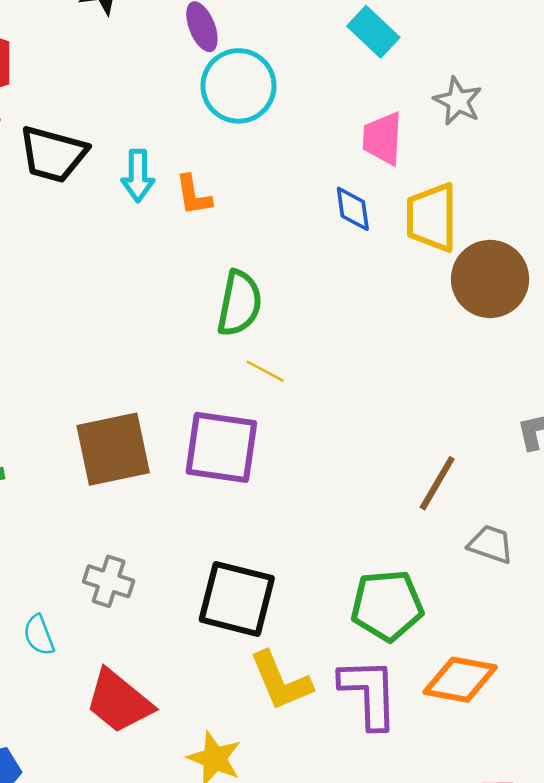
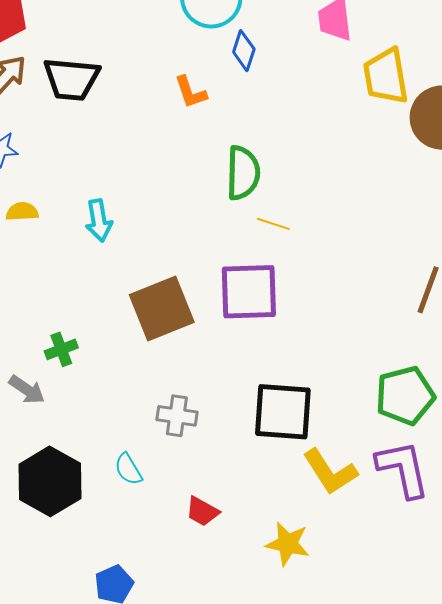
cyan arrow: (138, 176) -> (99, 221), moved
blue diamond: (353, 209) -> (244, 51), moved, turned 36
red trapezoid: (119, 701) -> (202, 511), size x0.6

